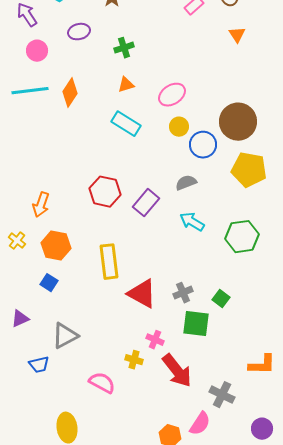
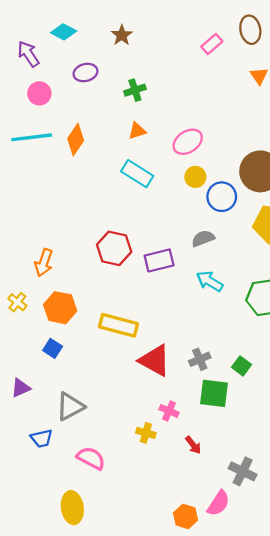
purple rectangle: (146, 203) -> (159, 260), turned 36
yellow rectangle: (109, 262) -> (118, 325), turned -68
red arrow: (177, 371) -> (193, 445), size x0.5
pink semicircle: (102, 383) -> (91, 458), moved

